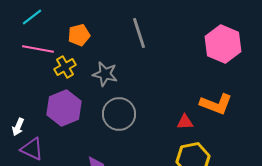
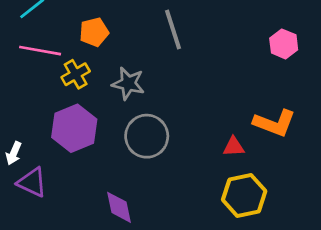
pink hexagon: (223, 44) -> (284, 44), size x0.6

